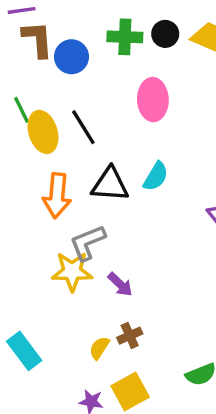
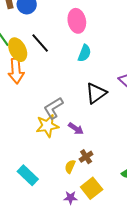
cyan semicircle: (156, 176) -> (84, 53), moved
black triangle: (110, 184) -> (96, 93), moved, turned -30
orange arrow: (57, 196) -> (16, 71), moved

